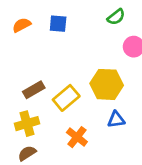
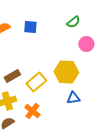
orange cross: (77, 137) -> (32, 111), moved

